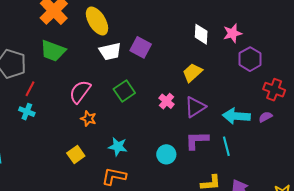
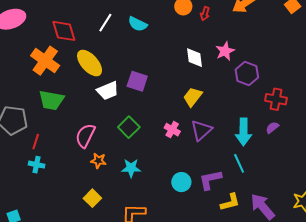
cyan arrow: (236, 116) -> (244, 132), turned -84
purple L-shape: (197, 140) -> (210, 180), moved
cyan star: (118, 147) -> (131, 168), moved

